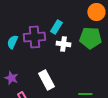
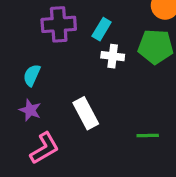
purple cross: (34, 37) -> (59, 24), moved
cyan semicircle: (12, 42) -> (32, 75), moved

